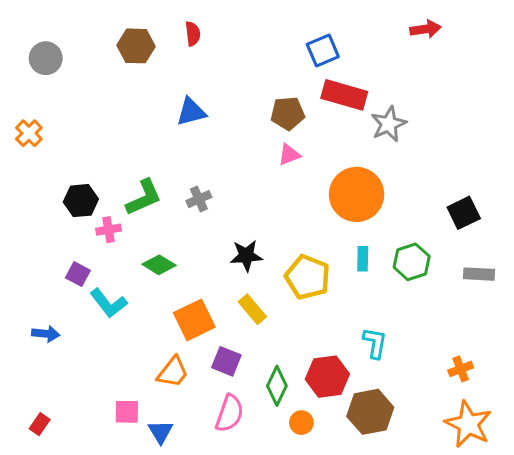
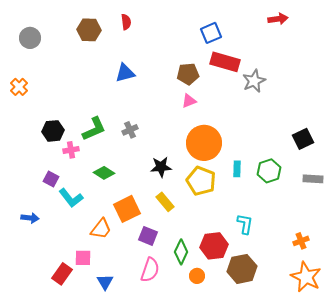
orange circle: (357, 194) -> (204, 143), moved
orange trapezoid: (173, 372) -> (101, 229), moved
pink square: (127, 412) -> (83, 258), moved
red rectangle: (40, 424) -> (62, 274), moved, size x1.5

